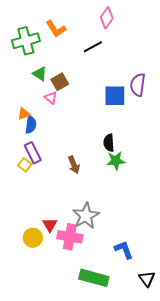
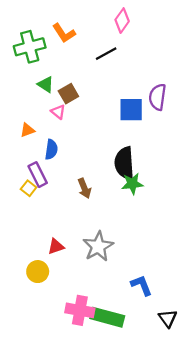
blue semicircle: (31, 125) -> (51, 149), moved
black semicircle: (109, 143) -> (124, 163), size x1.6
red triangle: (50, 225) -> (56, 246), moved, turned 42
pink cross: (70, 237) -> (80, 310), moved

